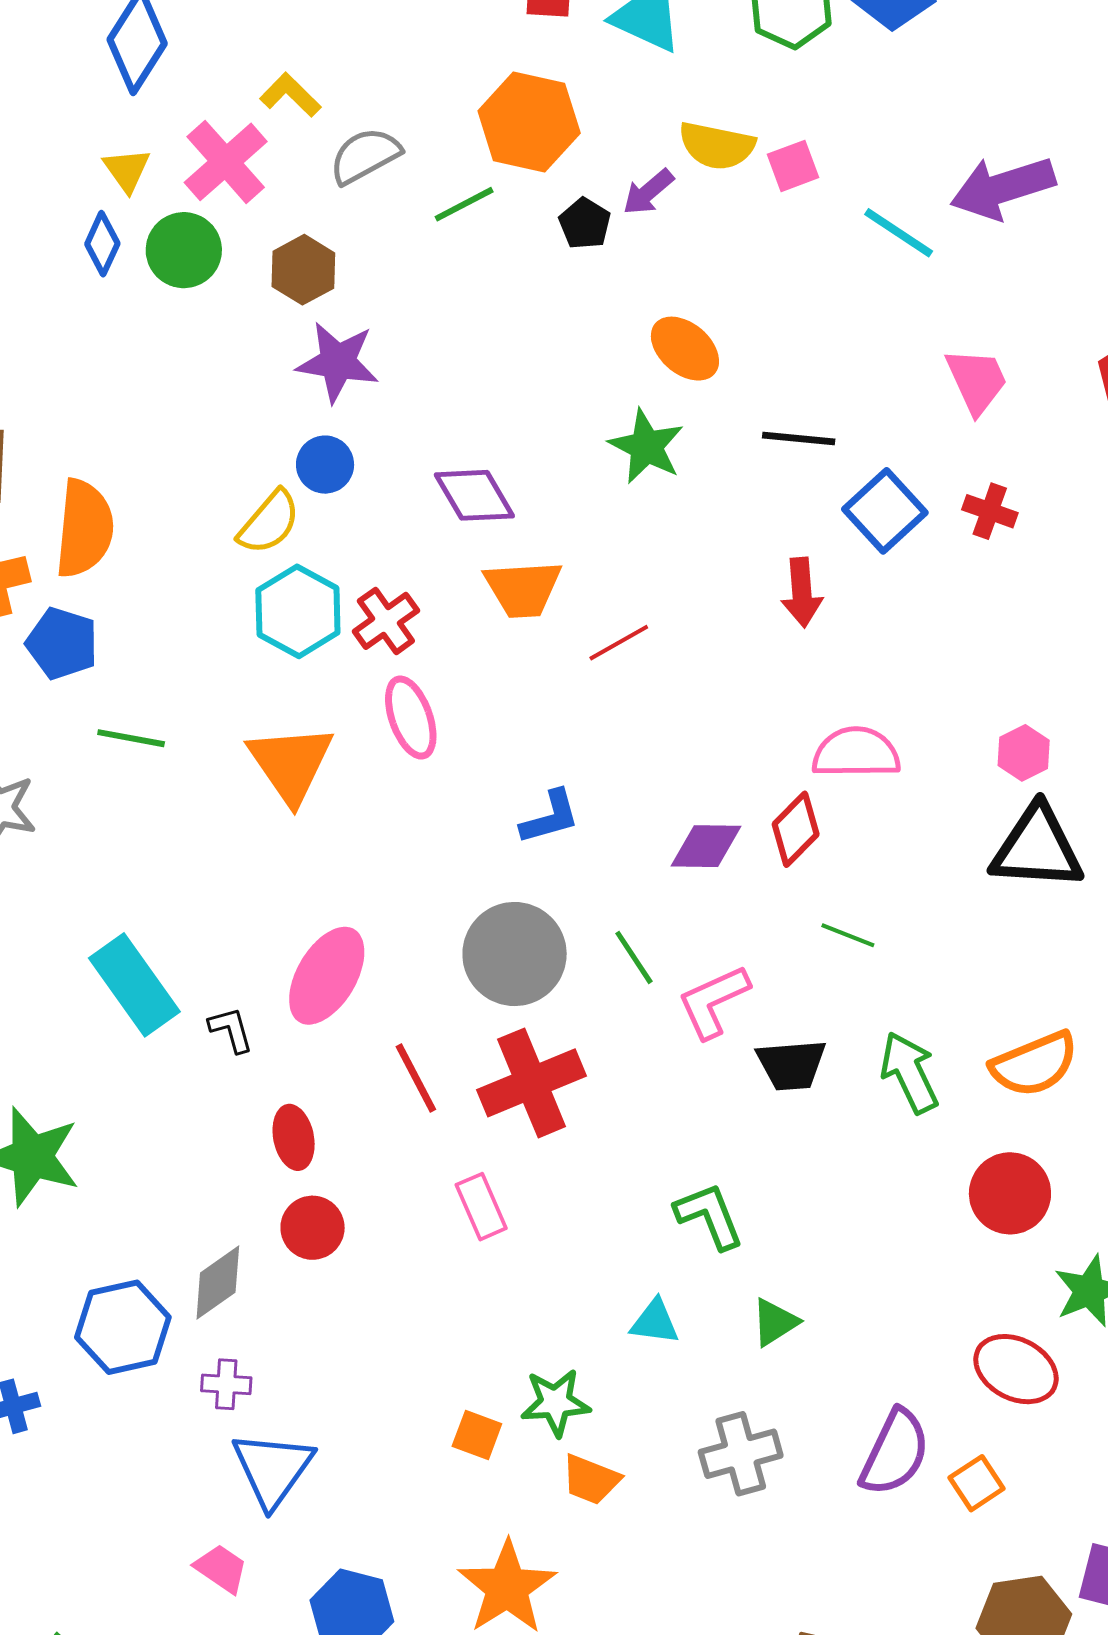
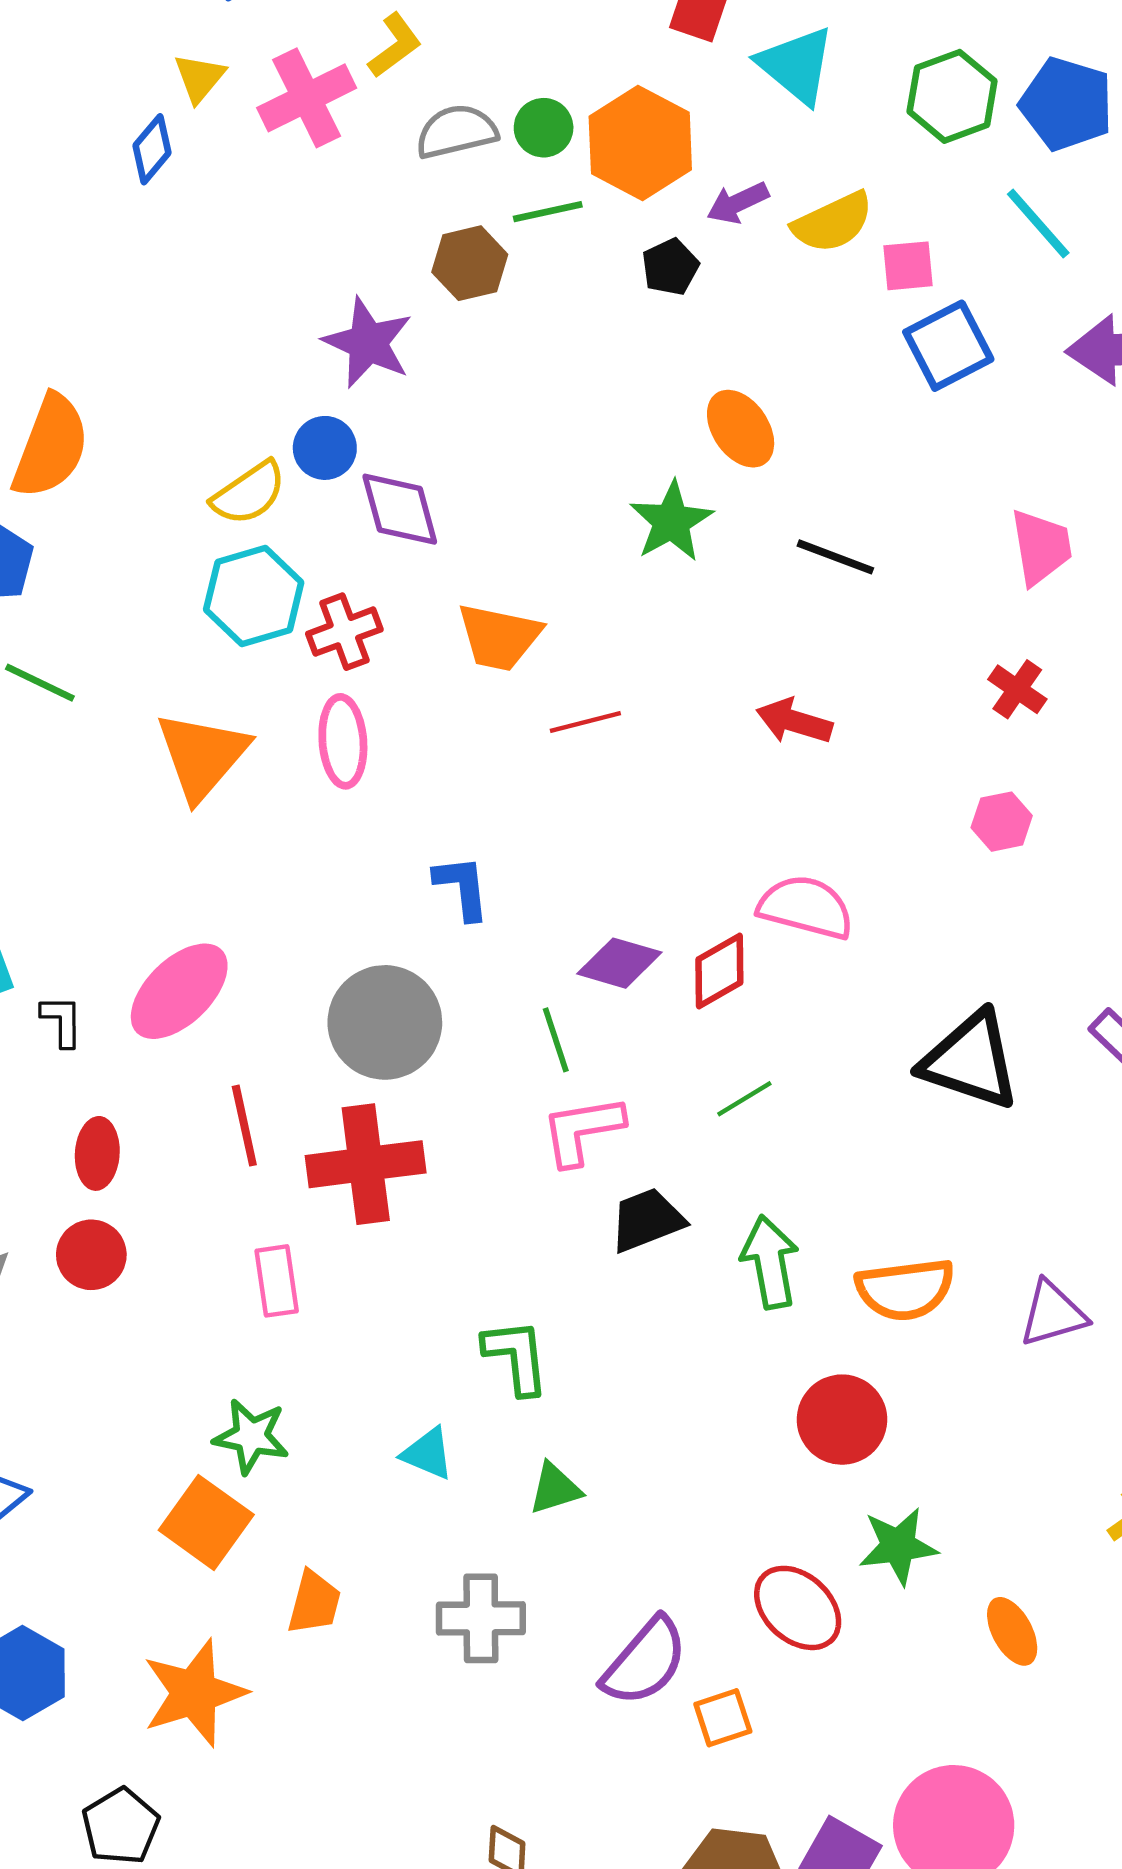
yellow L-shape: (290, 95) -> (395, 45), turned 84
yellow semicircle: (717, 146) -> (833, 222), turned -52
purple arrow: (648, 192) -> (738, 203), moved
cyan line: (899, 233) -> (1038, 223), moved
green circle: (184, 250) -> (544, 128), moved, size x0.7
brown hexagon: (303, 270) -> (470, 263), moved
purple diamond: (474, 495) -> (400, 509), moved
blue square: (885, 511) -> (948, 346), moved
red arrow: (802, 592) -> (794, 721), turned 96
pink hexagon: (1024, 753) -> (1002, 822), moved
blue L-shape: (550, 817) -> (462, 887), turned -96
green line: (848, 935) -> (744, 1099), turned -68
green line: (634, 957) -> (556, 1040), moved
black trapezoid: (791, 1065) -> (647, 1220), turned 148
green star: (555, 1403) -> (251, 1436), moved
orange square: (477, 1435) -> (206, 1522), size x1.6
orange trapezoid: (591, 1480) -> (314, 1603), turned -112

